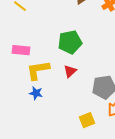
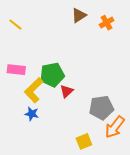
green pentagon: (70, 42) -> (52, 75), moved
yellow L-shape: (38, 70) -> (34, 90), turned -35

